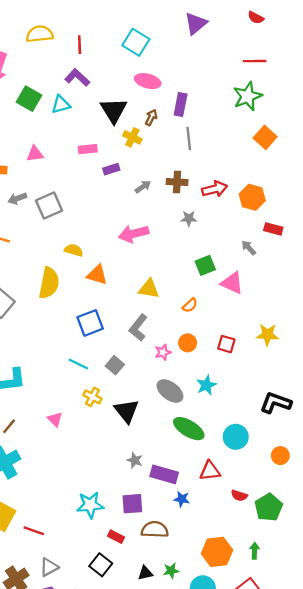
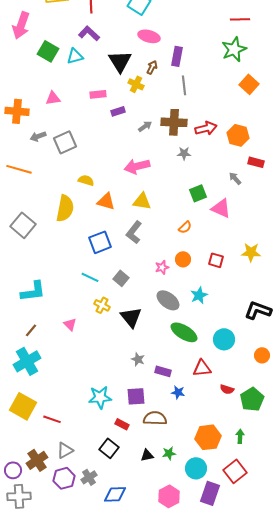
brown cross: (177, 182) -> (174, 122), size x1.4
yellow triangle: (149, 289) -> (142, 201), moved
gray L-shape: (138, 328) -> (134, 232), moved
purple rectangle: (164, 474) -> (163, 371), size x0.7

